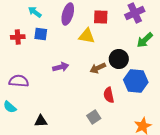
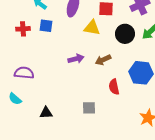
black circle: (119, 59) -> (125, 34), moved
purple arrow: (61, 67) -> (76, 59), moved
gray square: (94, 117) -> (89, 108), moved, turned 32

